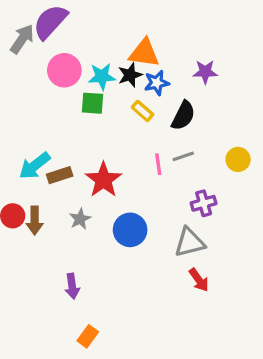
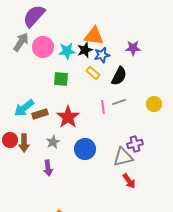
gray arrow: (22, 39) -> (21, 42), moved
green square: (93, 103) -> (61, 79), moved
purple cross: (204, 203) -> (135, 144), moved
purple arrow: (72, 286) -> (48, 168), moved

